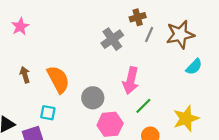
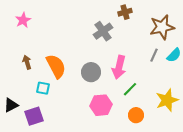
gray line: (149, 35) -> (154, 55), moved
gray circle: (93, 98) -> (91, 72), moved
cyan square: (48, 113) -> (43, 88), moved

